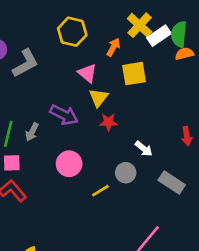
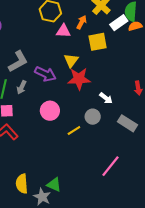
white rectangle: (159, 36) -> (119, 23), moved
gray L-shape: (25, 63) -> (18, 61), moved
pink triangle: (87, 73) -> (63, 31), moved, turned -35
red star: (108, 122) -> (79, 79), size x1.6

